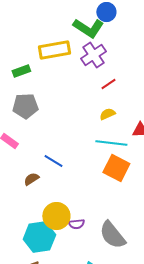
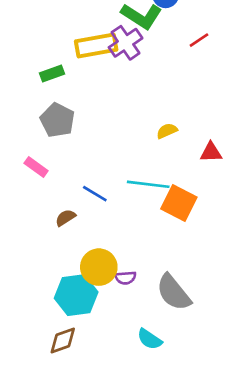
purple cross: (93, 55) -> (126, 43), moved
red line: (108, 84) -> (199, 40), moved
gray pentagon: (25, 106) -> (57, 120), turned 30
cyan line: (111, 143) -> (148, 184), moved

